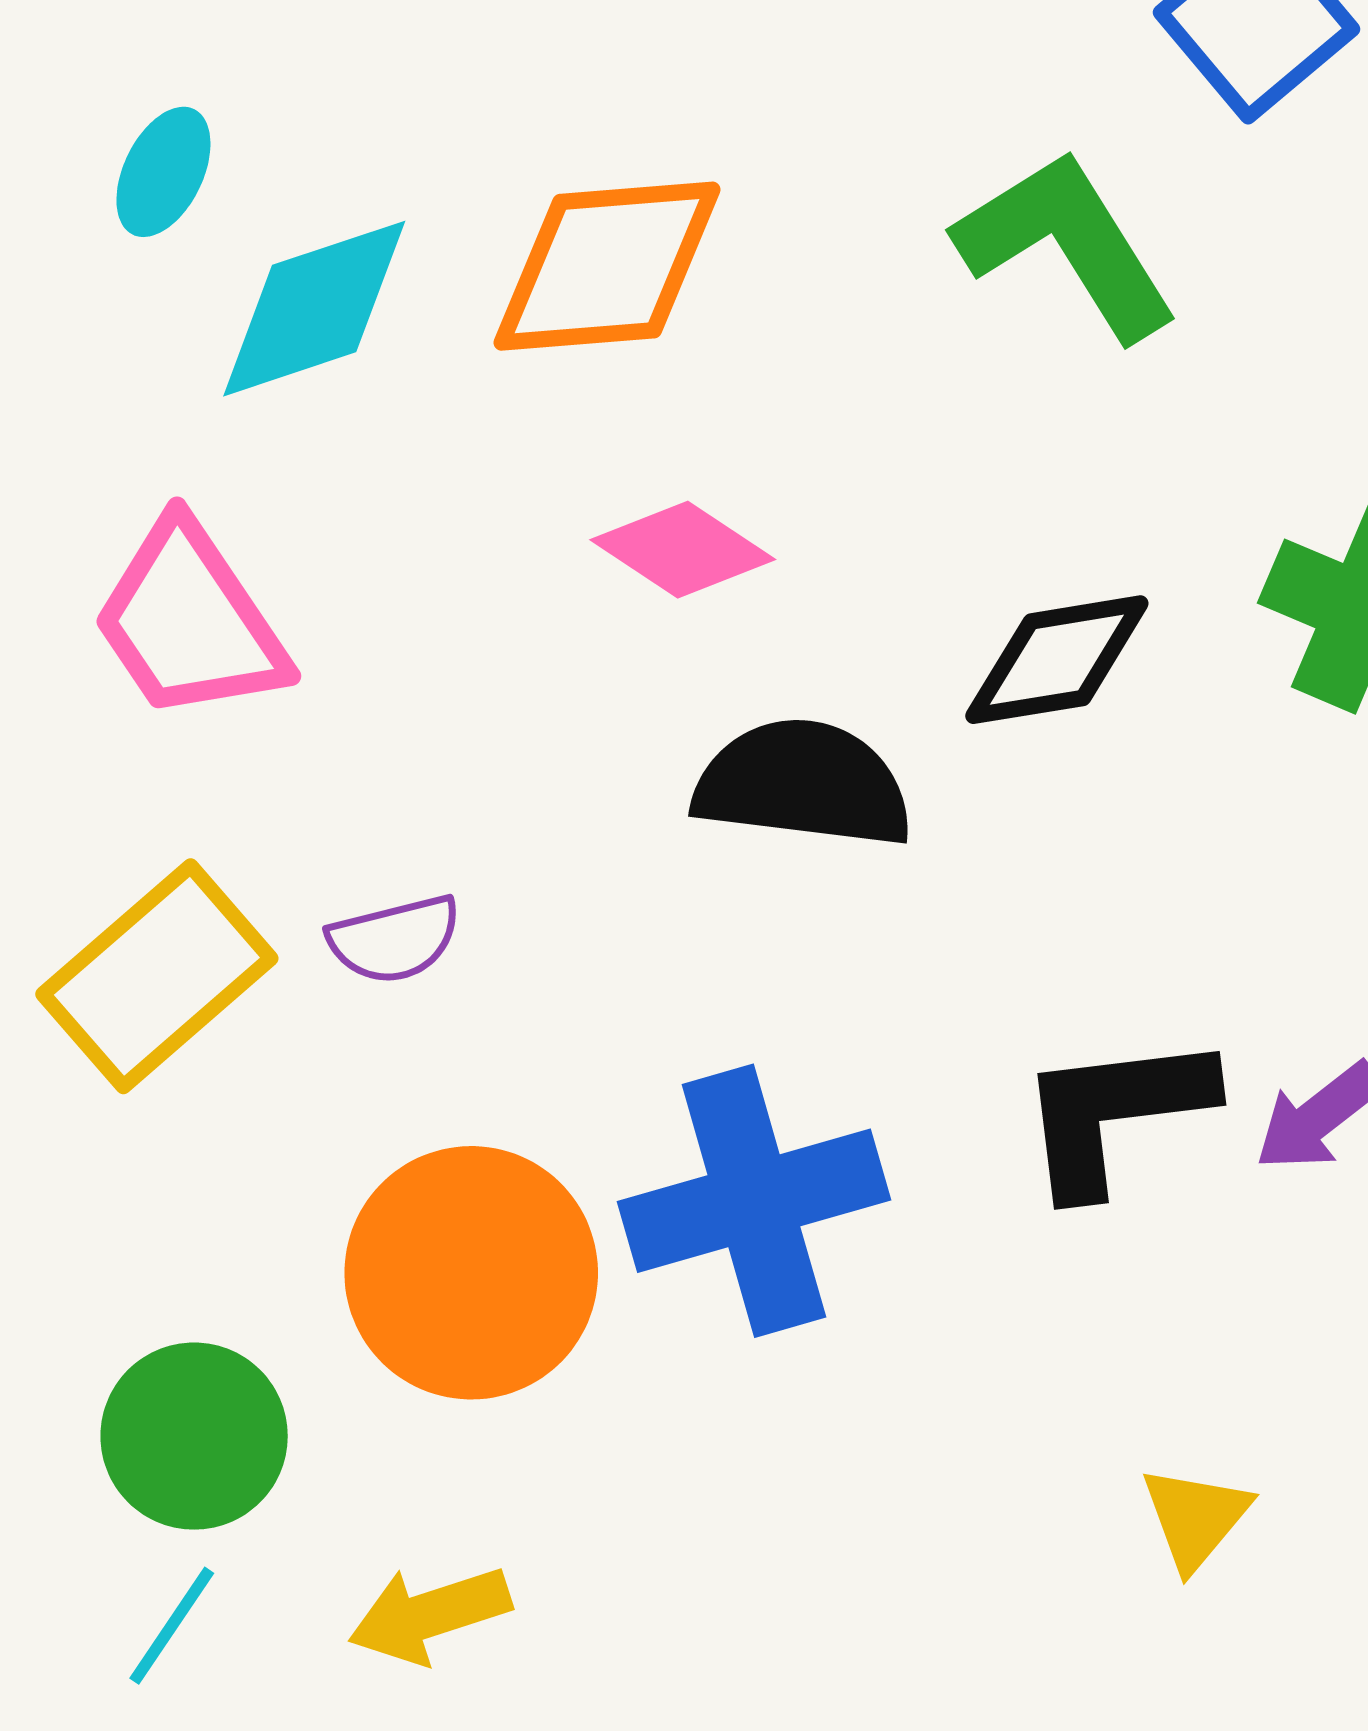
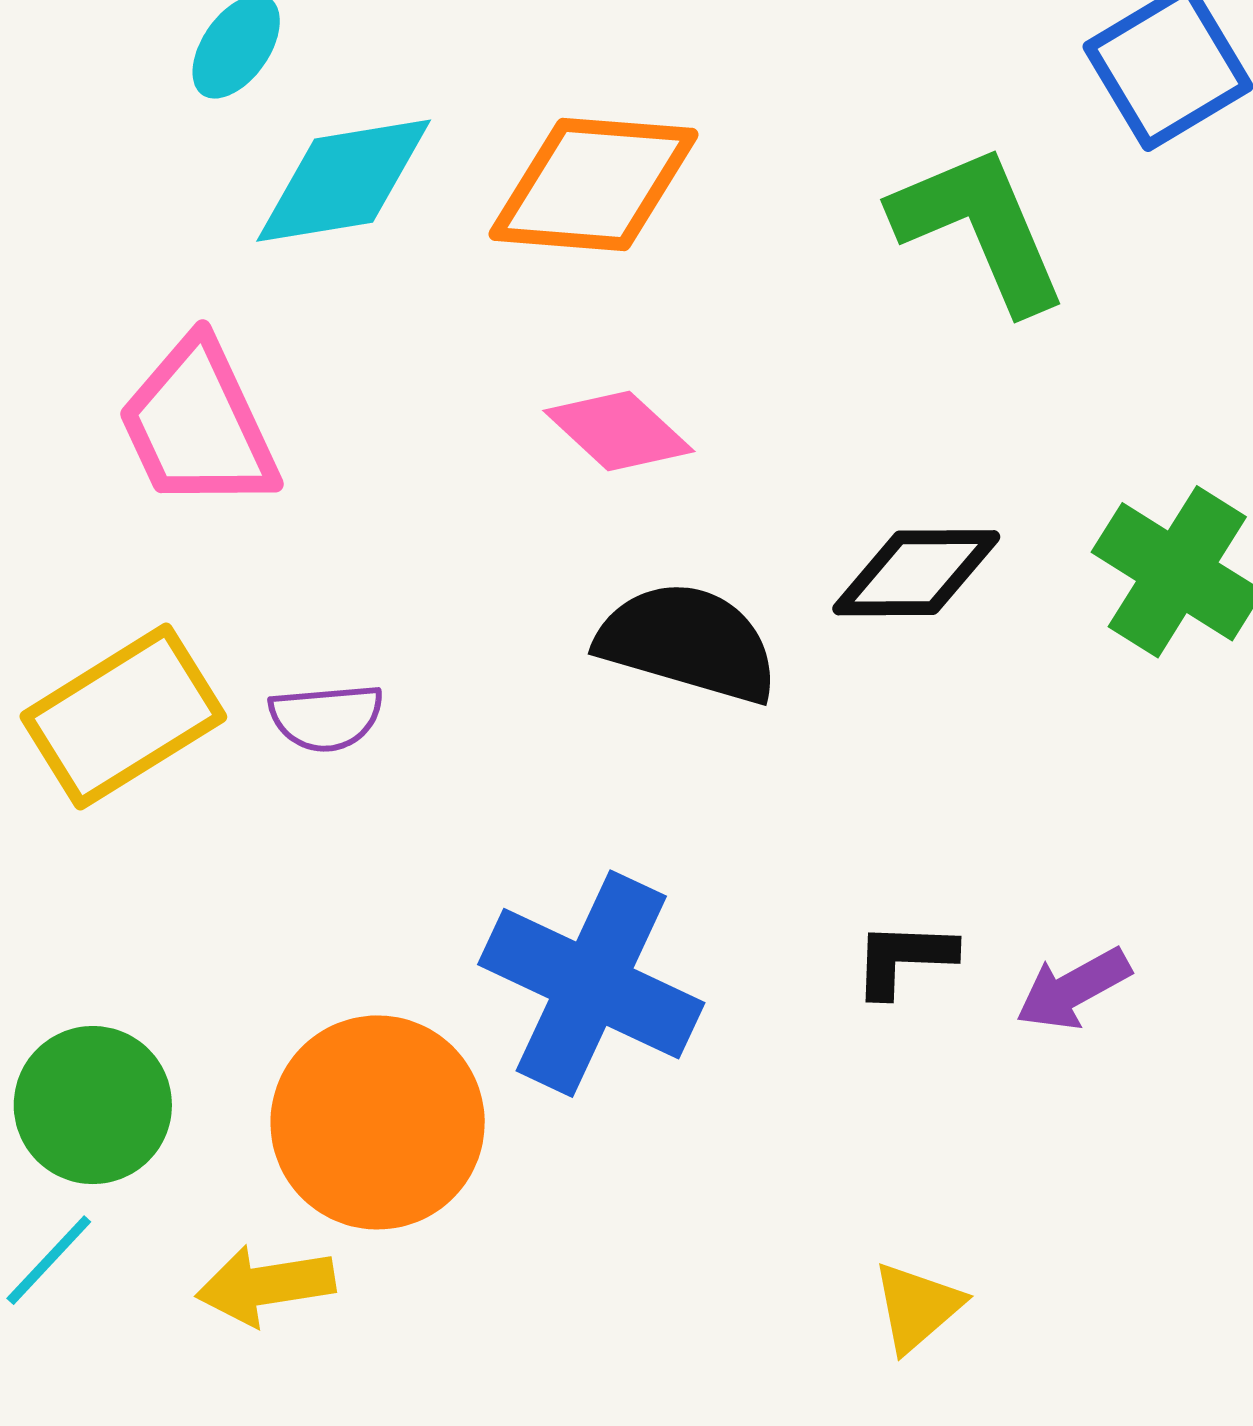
black L-shape: (1115, 1113) -> (904, 959), size x0.6
blue cross: (754, 1201) -> (591, 984), turned 32
orange circle: (471, 1273) -> (378, 1122), moved

